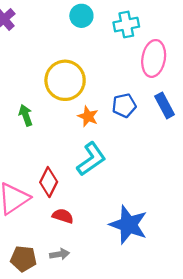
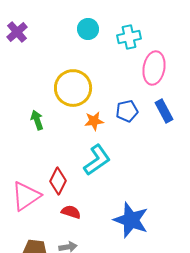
orange star: (88, 116) -> (94, 121), turned -30

